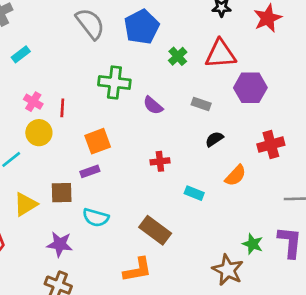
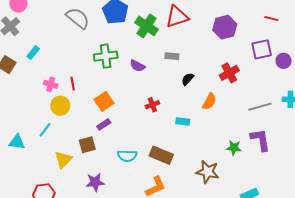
green cross: (178, 56) -> (147, 26), size x1.6
purple hexagon: (250, 88) -> (225, 27), moved
cyan semicircle: (96, 218) -> (127, 156), moved
brown star: (228, 270) -> (208, 172), moved

